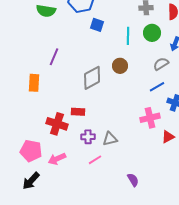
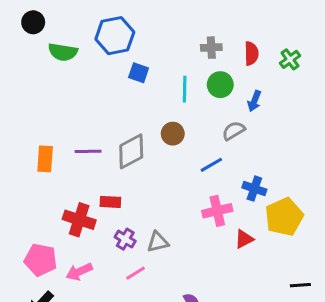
purple line: (54, 57) -> (88, 151), moved, turned 66
blue line: (157, 87) -> (211, 165), moved
purple cross: (88, 137) -> (125, 239), turned 32

